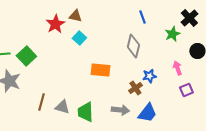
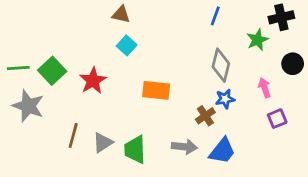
blue line: (142, 17) -> (215, 16), turned 40
black cross: (189, 18) -> (281, 17), turned 30
red star: (55, 24) -> (93, 81), moved
gray diamond: (133, 46) -> (221, 65), moved
gray triangle: (62, 107) -> (103, 143), turned -49

